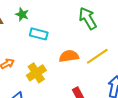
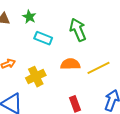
green arrow: (88, 18) -> (78, 30), moved

